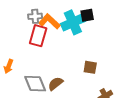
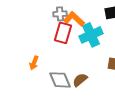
cyan cross: (73, 22) -> (91, 35), moved

